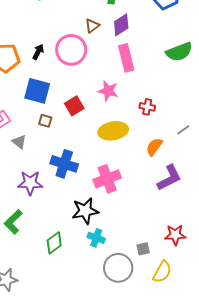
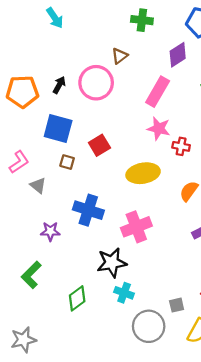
purple diamond: (121, 25) -> (178, 55), moved
pink rectangle: (126, 58) -> (158, 92), turned 44
pink star: (108, 91) -> (159, 129), moved
purple star: (30, 183) -> (50, 231), size x0.7

